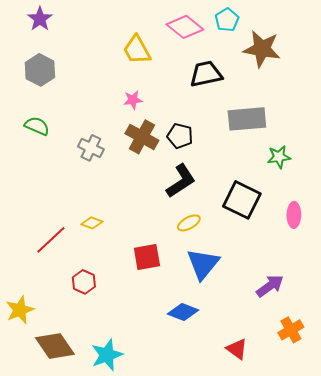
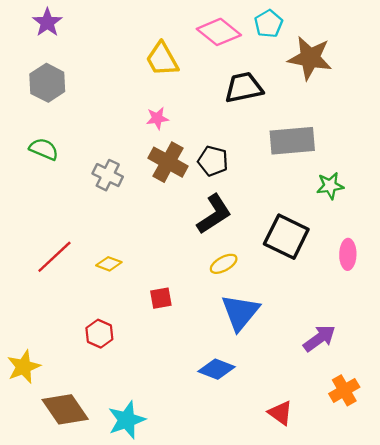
red line: (51, 240) -> (54, 257), moved
red square: (147, 257) -> (161, 298), moved, size x0.7

